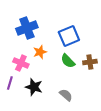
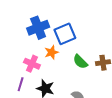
blue square: (69, 36) -> (65, 34), moved

